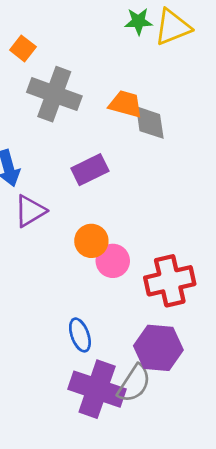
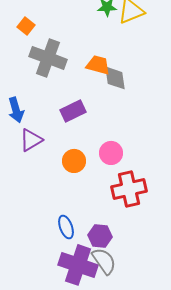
pink circle: (113, 261) -> (111, 153), moved
purple hexagon: (158, 348) -> (100, 236), moved, size x0.7
gray semicircle: (134, 383) -> (104, 261), turned -68

